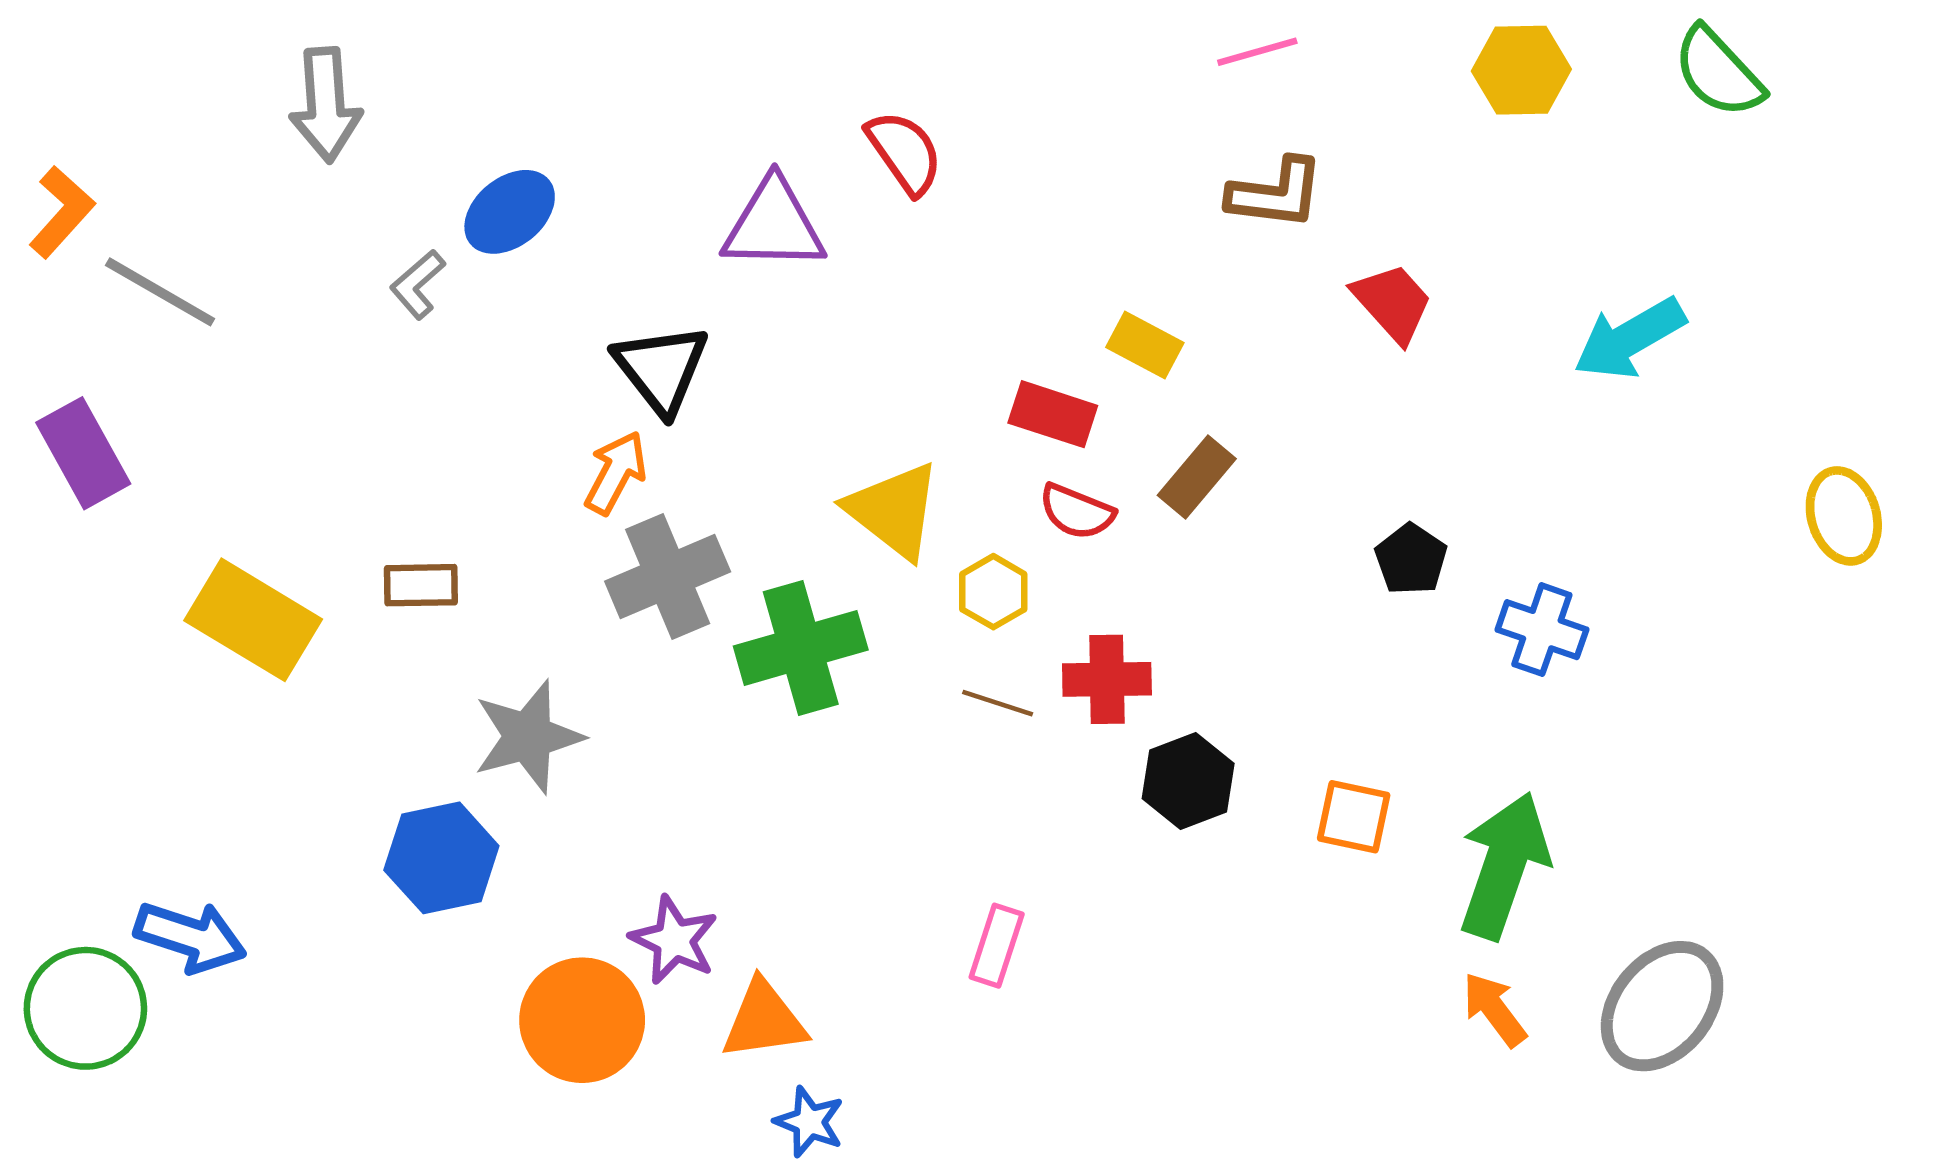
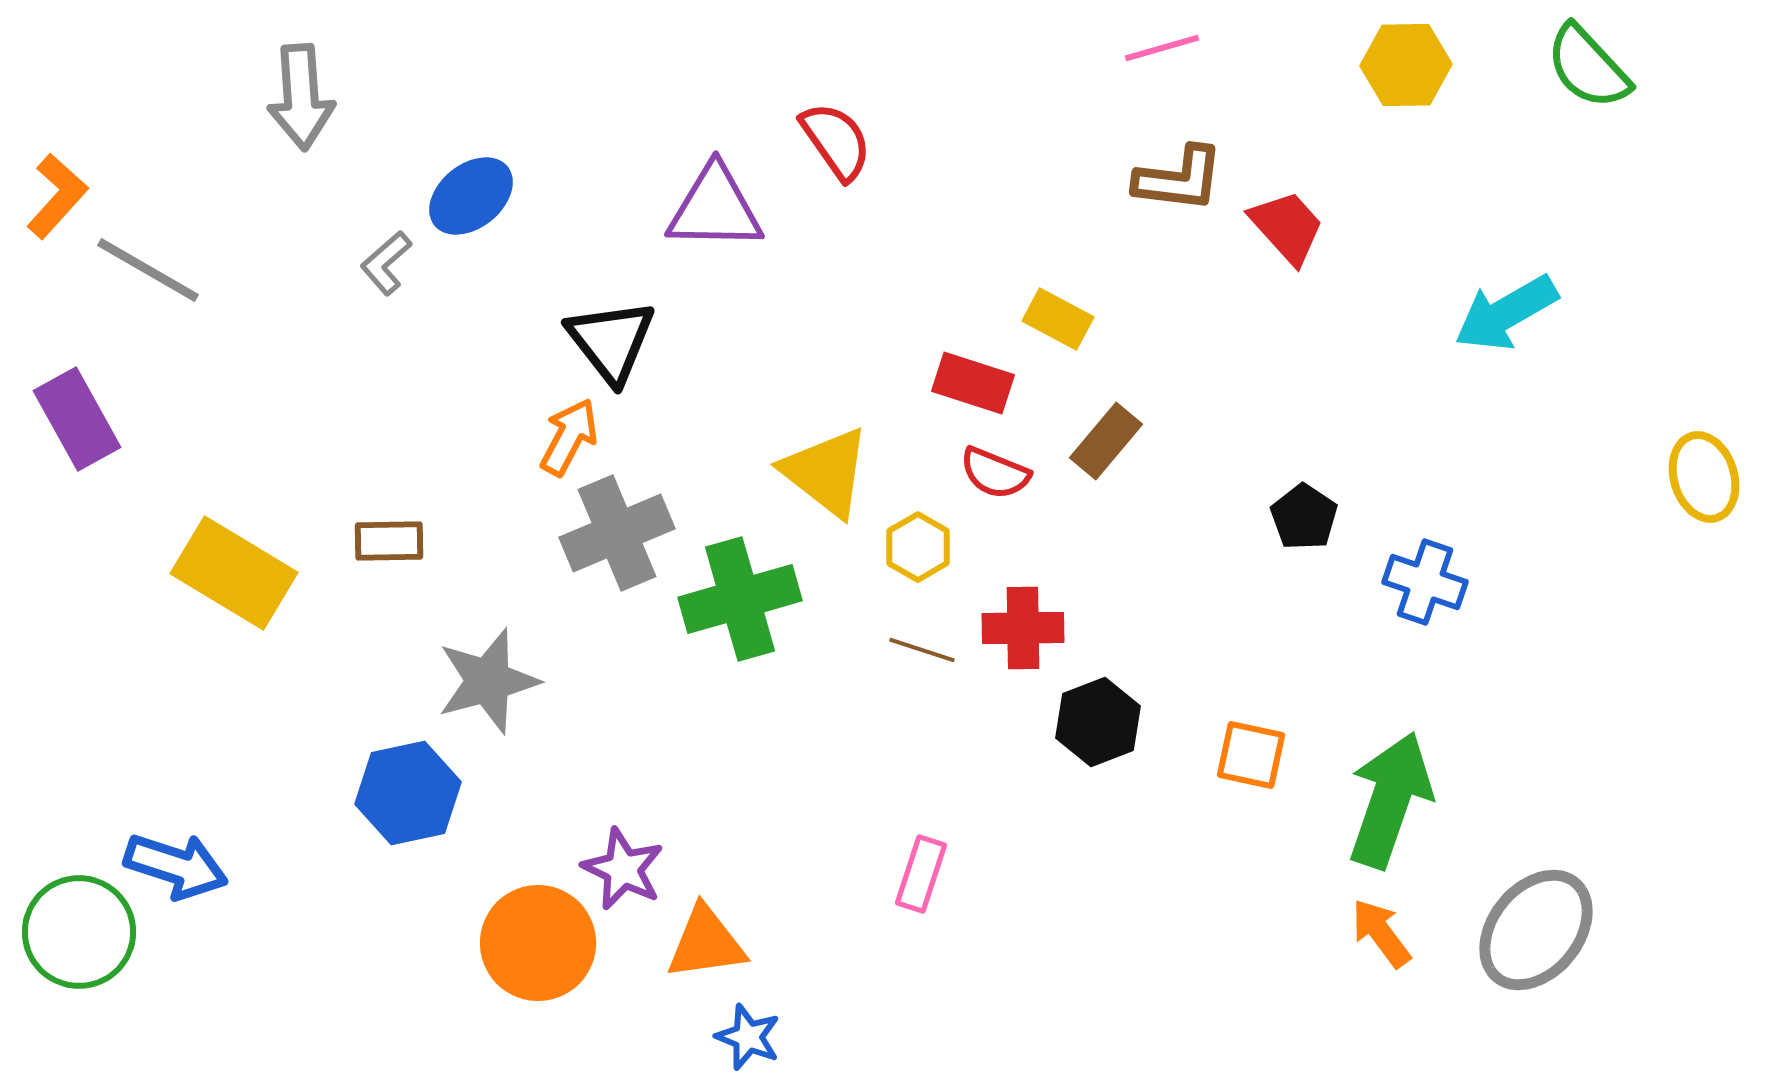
red trapezoid: (1393, 303) -> (1287, 227), moved

